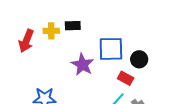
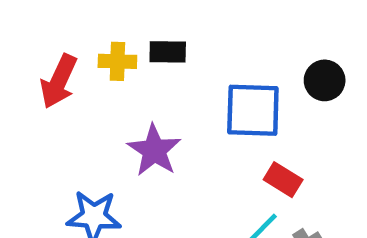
black circle: (139, 59) -> (325, 80), moved
purple star: (83, 65) -> (154, 150), moved

